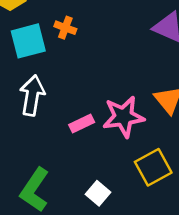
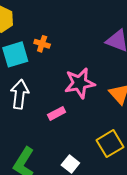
pink star: (124, 117) -> (80, 83), moved

